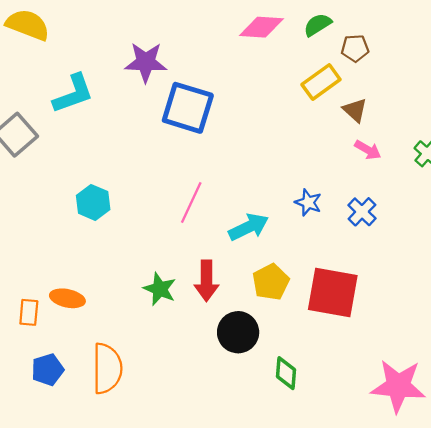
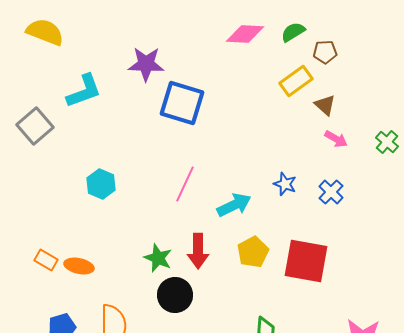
orange rectangle: (29, 312) -> (46, 260), moved, turned -65
black circle: (238, 332) -> (175, 295), moved

